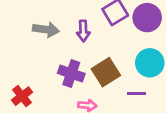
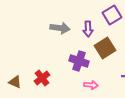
brown square: (106, 72) -> (105, 48), moved

